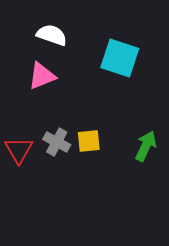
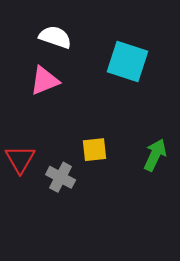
gray cross: (57, 142) -> (61, 177), moved

